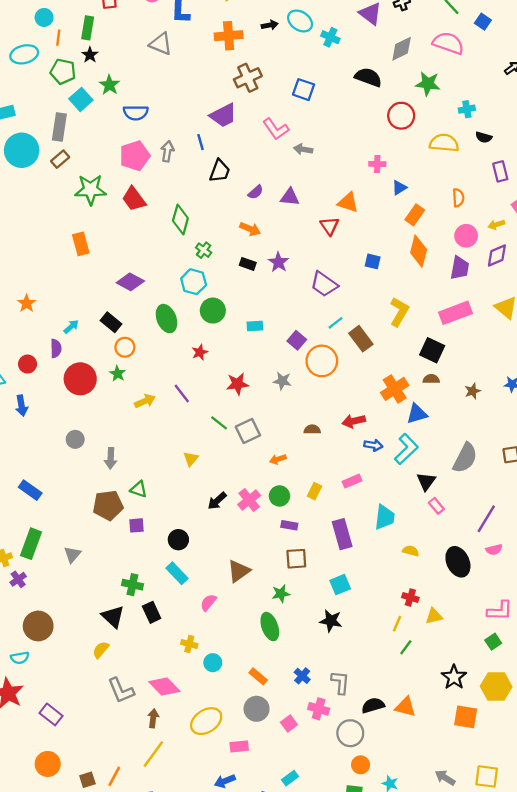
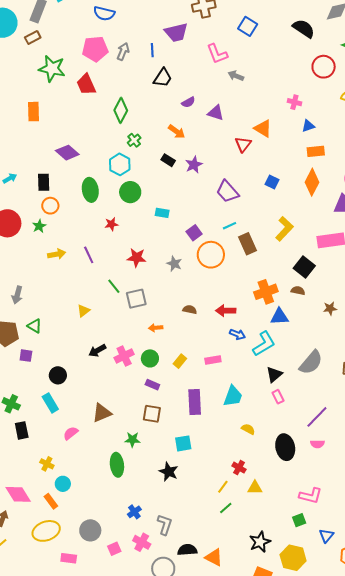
orange rectangle: (415, 215) -> (316, 151), turned 36
black rectangle: (111, 322) -> (44, 182), turned 36
orange rectangle: (258, 676) -> (51, 501), moved

